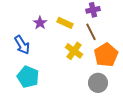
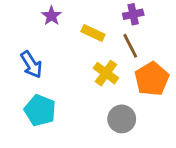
purple star: (40, 23) -> (51, 16), moved
gray circle: (98, 83) -> (122, 119), moved

